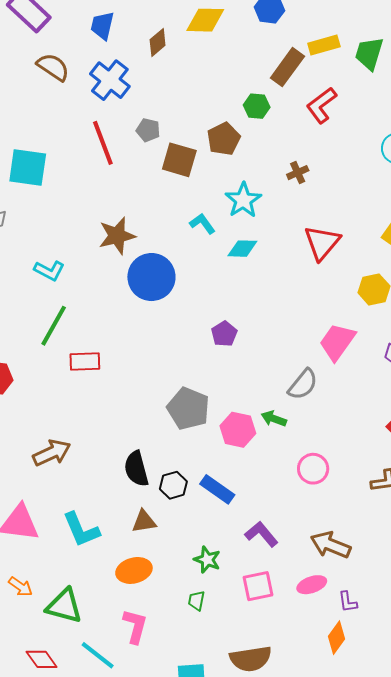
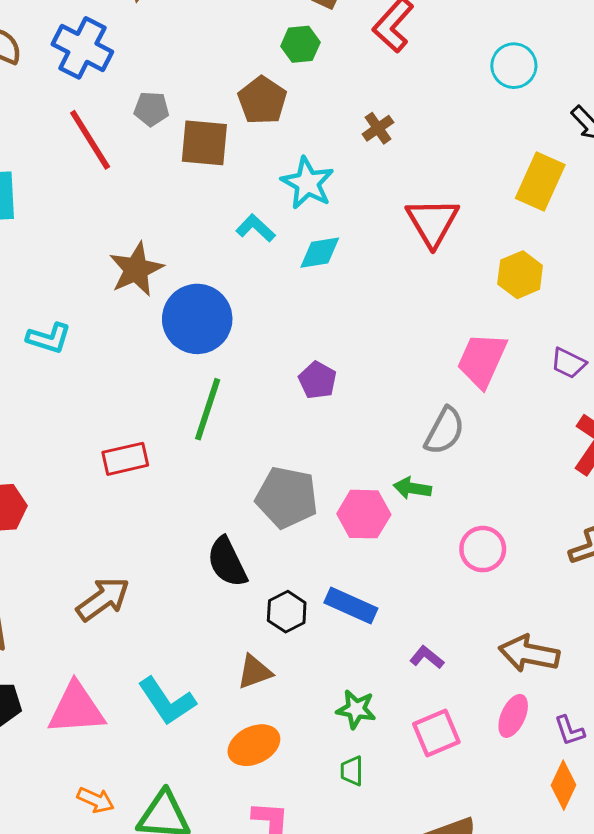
green line: (54, 326) -> (208, 409), moved
black semicircle: (136, 469) -> (227, 562), moved
purple L-shape: (261, 534) -> (427, 657), size x0.7
pink ellipse: (312, 585) -> (513, 716), turned -36

